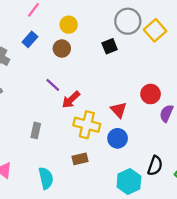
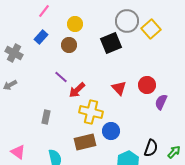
black square: (110, 46) -> (111, 43), size x1.5
red triangle: (119, 110) -> (119, 88), moved
blue circle: (118, 138) -> (111, 131), moved
brown rectangle: (80, 159) -> (85, 142), size x1.5

